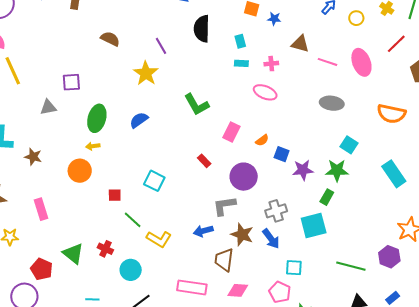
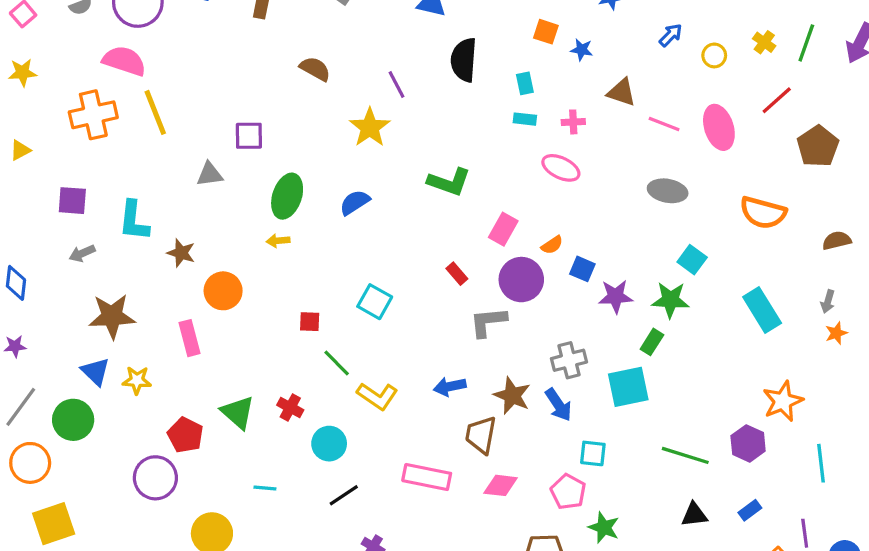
green L-shape: (197, 104) -> (449, 182), turned -44
orange circle: (80, 171) -> (223, 291), moved
purple circle: (244, 177) -> (521, 280), moved
gray L-shape: (224, 206) -> (488, 322), moved

